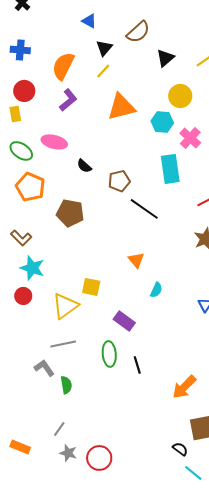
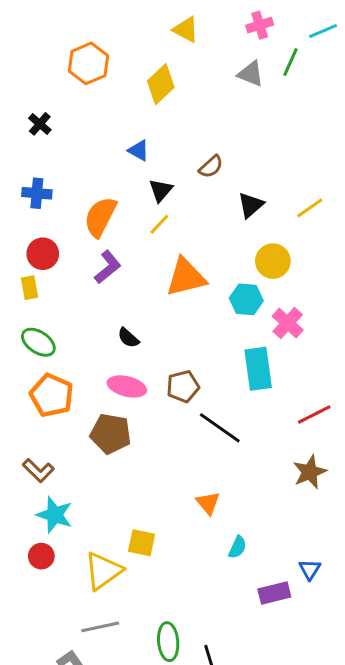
brown semicircle: (138, 32) -> (211, 167), size x0.7
pink ellipse: (54, 142) -> (127, 386), moved
black semicircle: (84, 166) -> (128, 338), moved
purple rectangle: (124, 321) -> (274, 593), moved, turned -50

